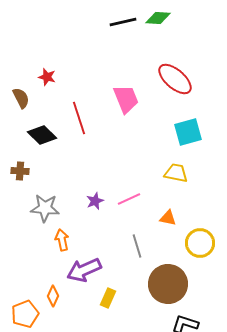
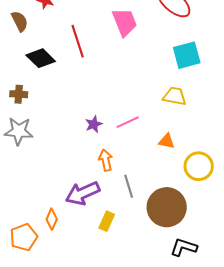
gray star: (45, 208) -> (19, 131), moved
orange arrow: (62, 240) -> (106, 160), moved
gray line: (137, 246) -> (129, 186), moved

